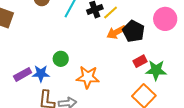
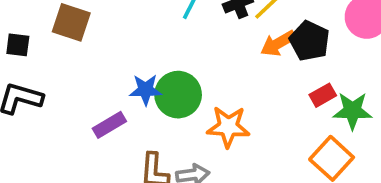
green circle: (61, 59) -> (178, 95), size x1.6
blue star: (41, 74) -> (146, 90), moved

